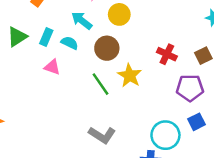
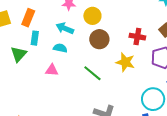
cyan rectangle: (46, 37) -> (35, 38), moved
brown circle: (107, 48) -> (99, 39), moved
yellow star: (130, 76) -> (125, 62), moved

